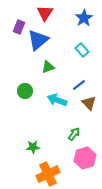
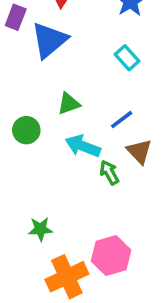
green triangle: (48, 67) -> (69, 104), moved
green arrow: (74, 134) -> (109, 173), moved, turned -64
pink hexagon: (85, 158) -> (111, 256), moved

